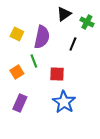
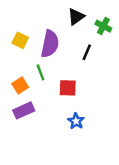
blue star: (64, 102) -> (76, 121), size x0.6
purple rectangle: (20, 103) -> (24, 110), moved, turned 42

